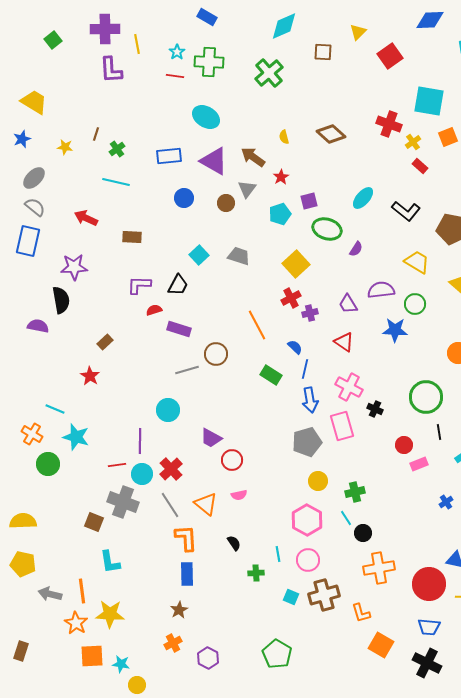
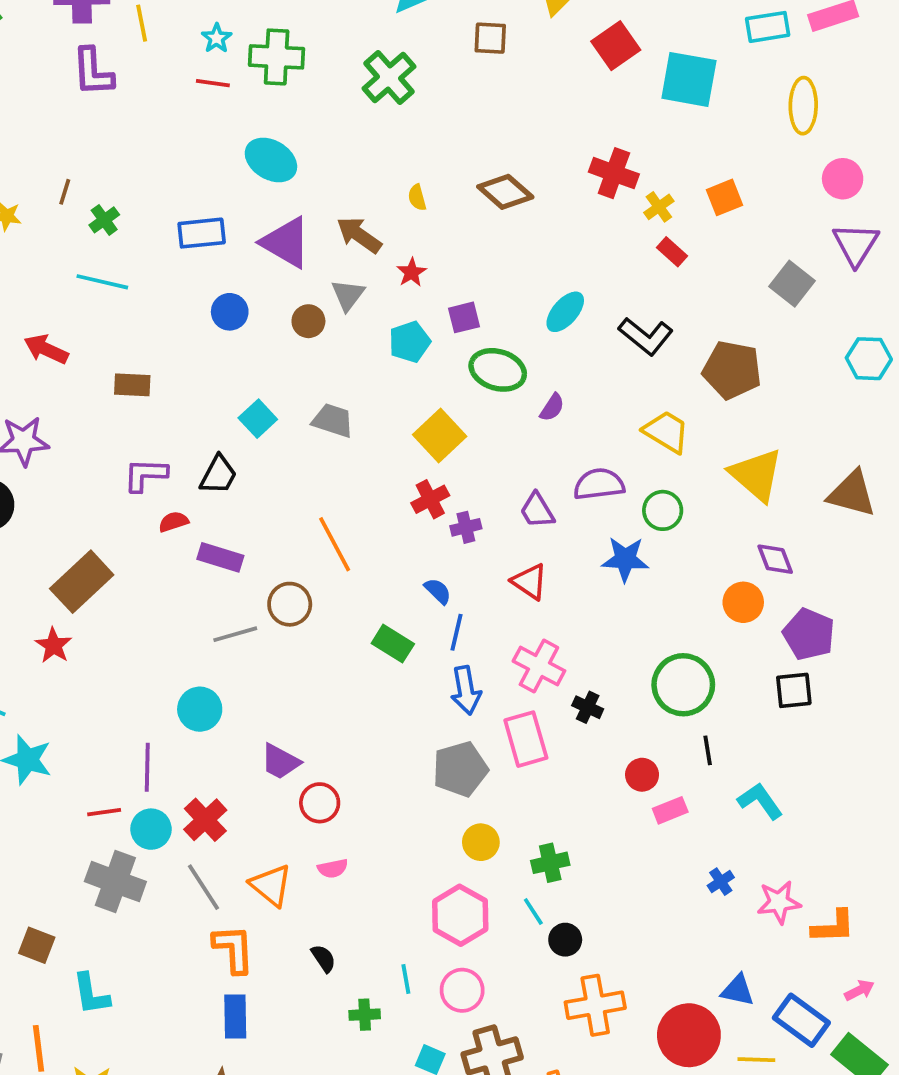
cyan square: (429, 101) -> (689, 79), moved
orange line: (257, 325) -> (335, 544), moved
brown rectangle: (105, 342) -> (82, 582), size x2.0
brown square: (94, 522) -> (37, 945), moved

